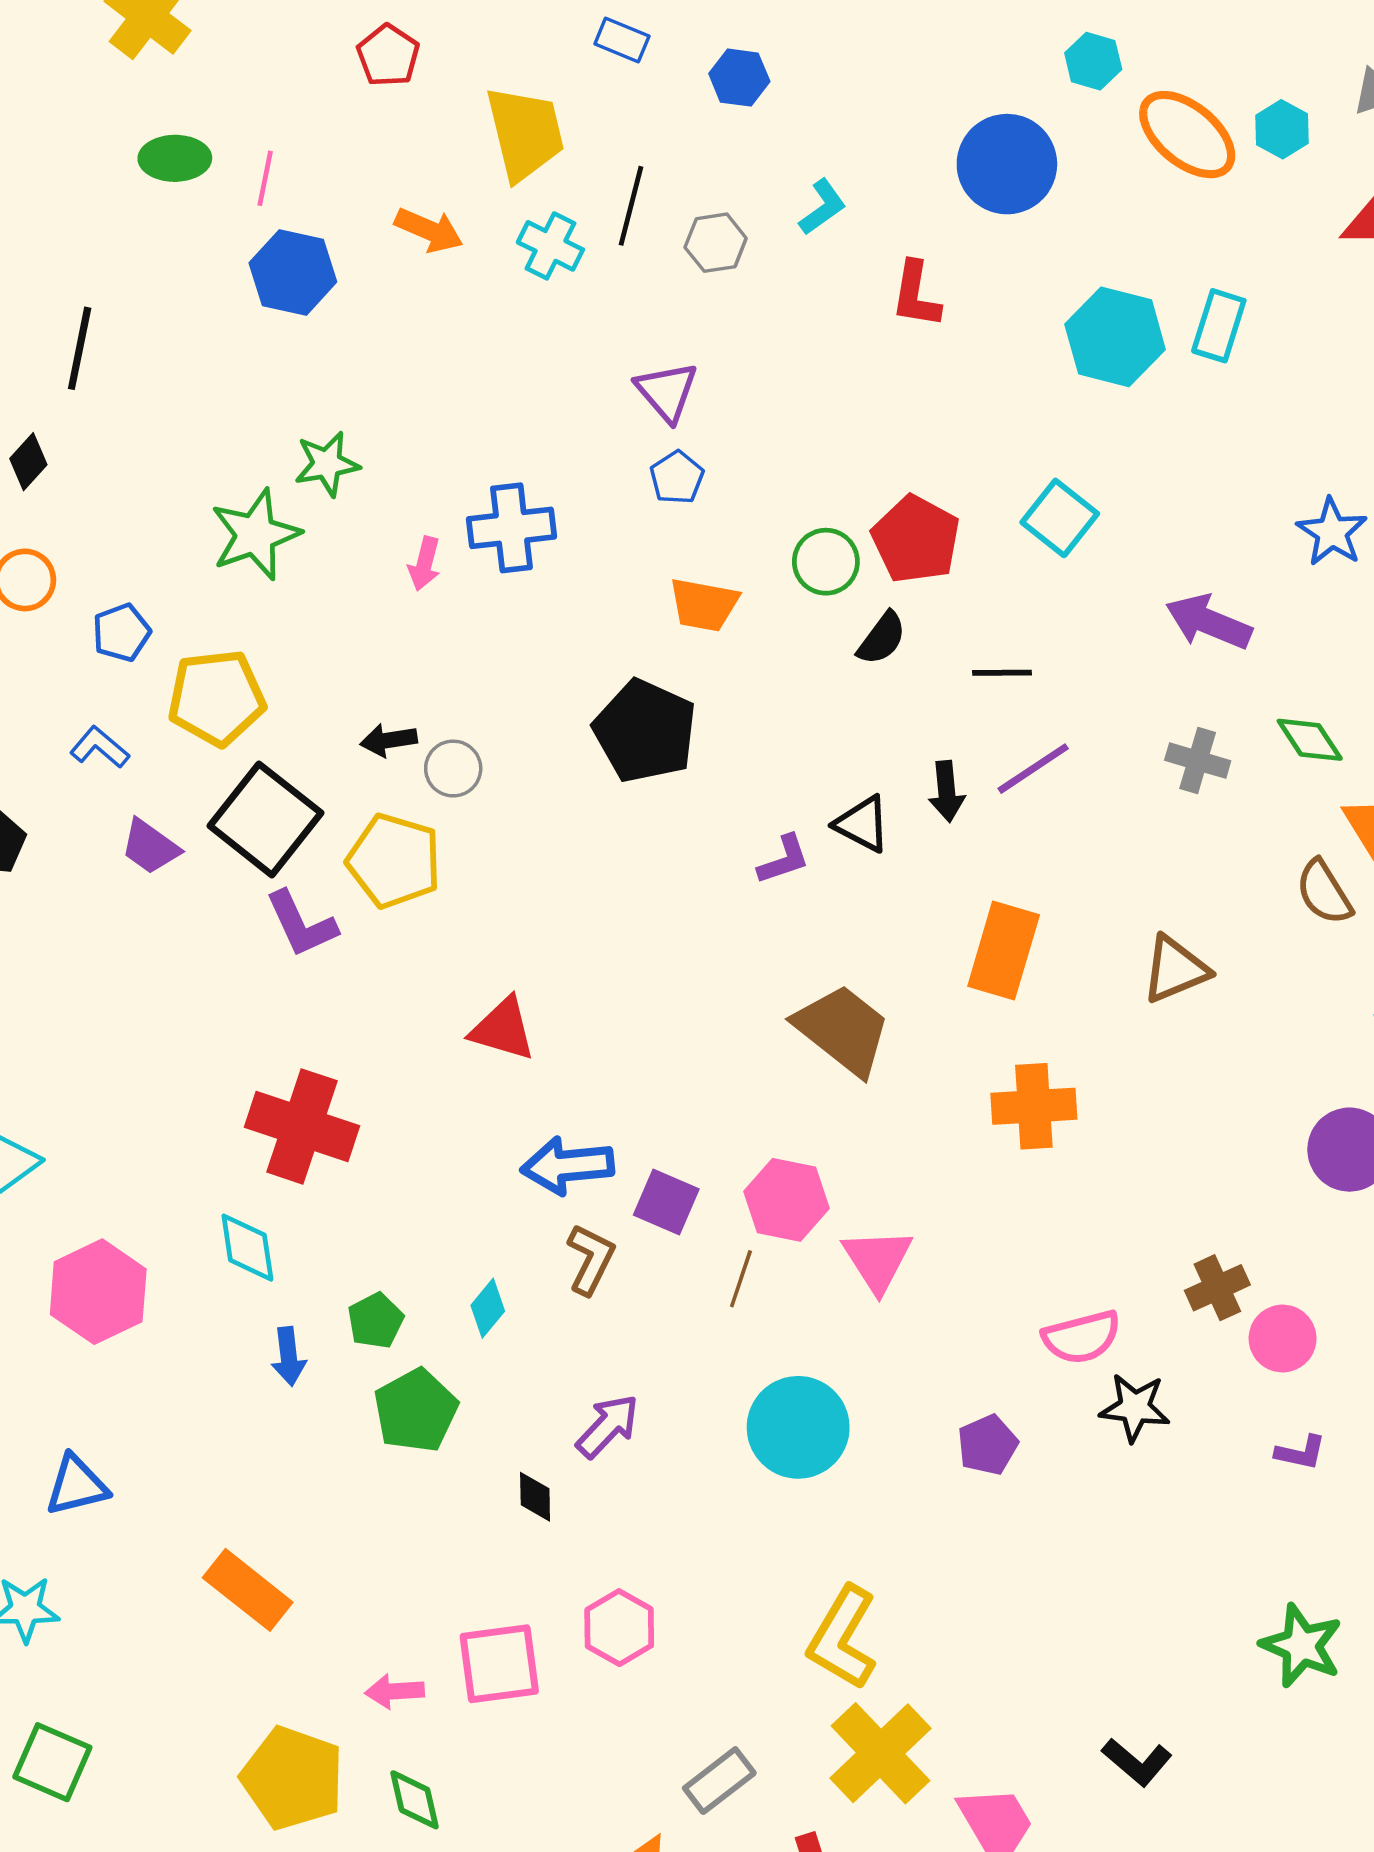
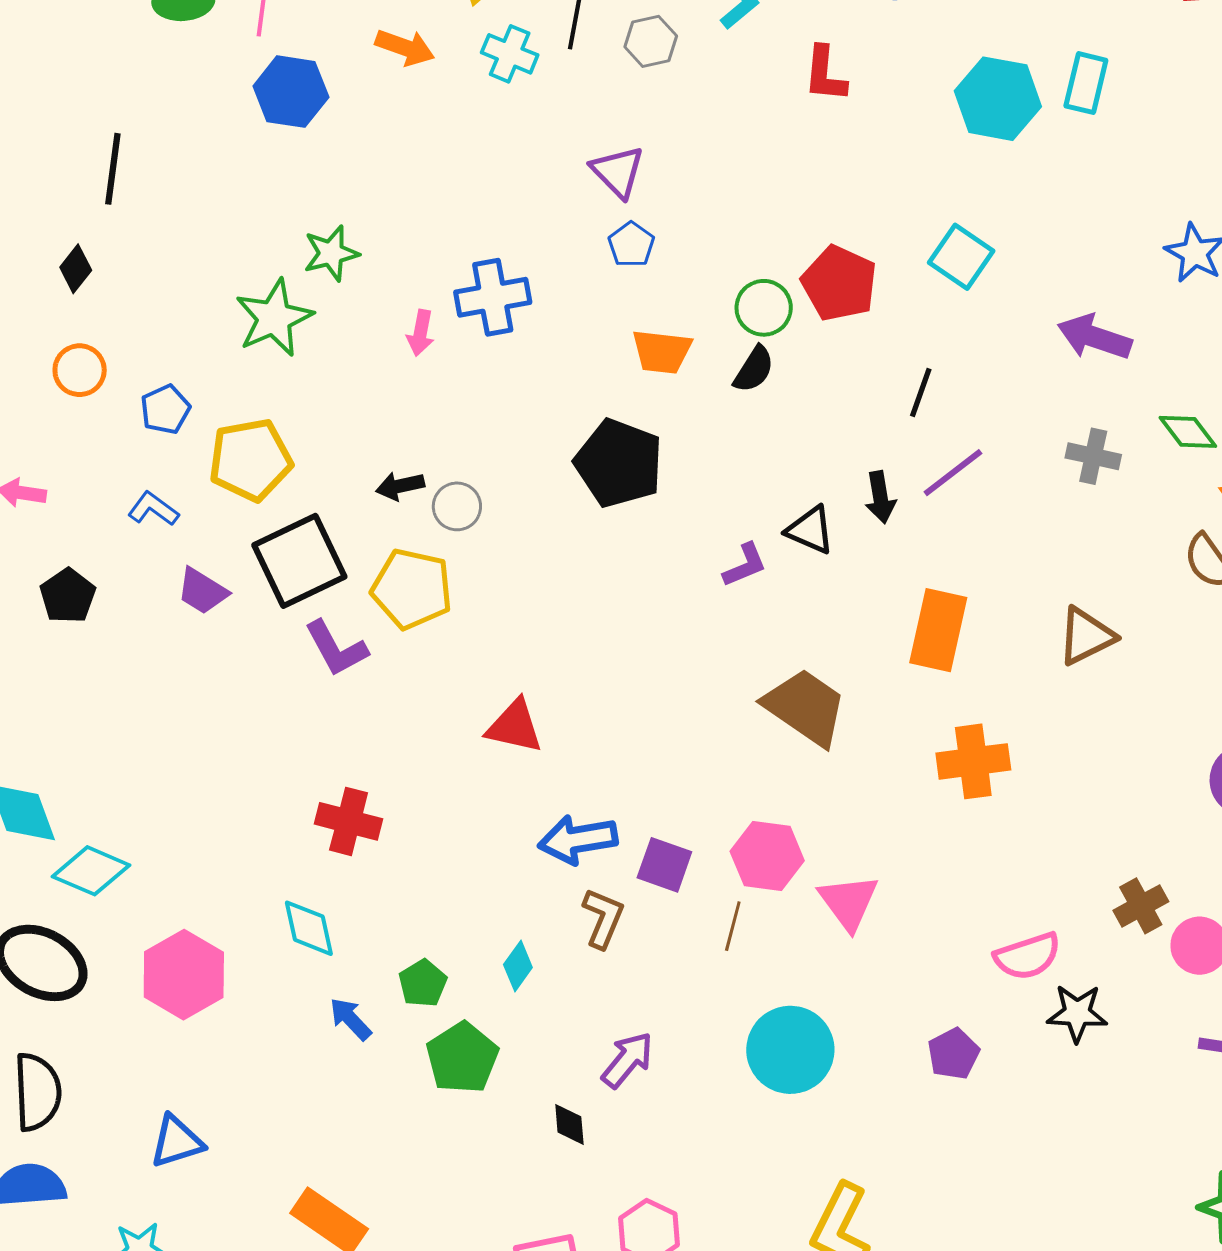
black semicircle: (882, 638) -> (754, 369), moved
black line: (1002, 673) -> (921, 393), turned -66
black square: (265, 819) -> (299, 561), turned 30
red cross: (302, 1126) -> (349, 821), size x0.7
blue arrow: (289, 1356) -> (350, 1019), turned 147

